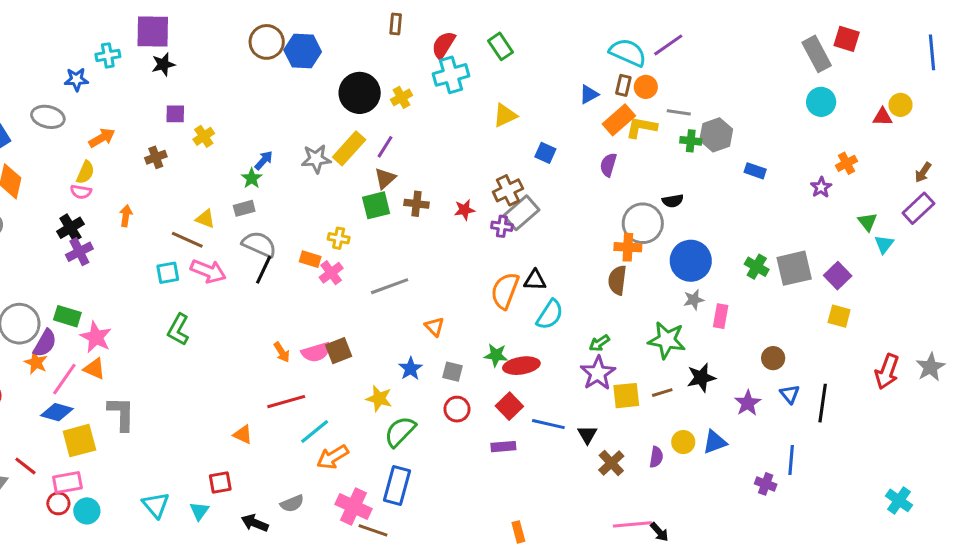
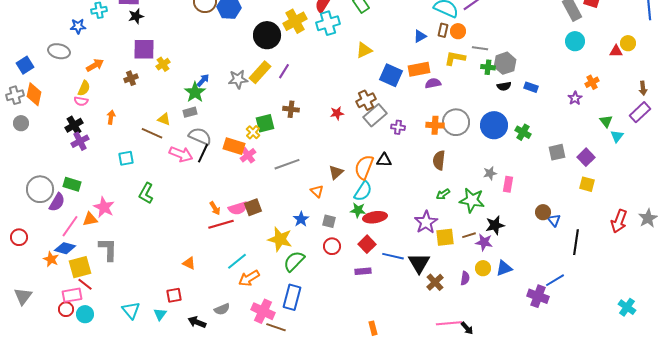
yellow cross: (402, 97) -> (295, 21), moved, size x1.6
purple square: (175, 114) -> (144, 49), size x1.6
orange rectangle: (619, 120) -> (419, 69), moved, turned 30
blue square: (545, 153) -> (391, 75), size x1.6
purple semicircle: (608, 165) -> (433, 83), turned 63
brown arrow: (923, 172) -> (643, 88), turned -40
green star: (252, 178) -> (195, 92), size x1.5
brown triangle: (385, 178) -> (336, 172), moved
black semicircle: (673, 201) -> (504, 86), moved
brown cross: (417, 204) -> (291, 109), moved
green square: (376, 205) -> (265, 123), moved
purple cross: (502, 226) -> (398, 127), moved
yellow cross: (339, 238) -> (253, 132), turned 32
orange cross: (628, 247) -> (435, 125), moved
orange rectangle: (310, 259) -> (234, 146), size x1.5
blue circle: (691, 261) -> (494, 125), moved
green cross: (757, 267) -> (523, 132), moved
gray square: (794, 268) -> (557, 152), size x0.7
pink arrow: (208, 271) -> (181, 154), moved
cyan square: (168, 273) -> (126, 158), moved
cyan semicircle: (550, 315) -> (363, 191), moved
pink star: (96, 337) -> (104, 207), moved
green arrow: (599, 343) -> (443, 194), moved
orange star: (36, 363) -> (51, 259), moved
orange triangle: (94, 369) -> (90, 219), turned -35
blue triangle: (790, 394) -> (554, 220), moved
yellow star: (379, 399) -> (280, 239), size x1.4
red line: (286, 402) -> (221, 224), moved
purple star: (748, 403) -> (484, 242), moved, turned -30
black triangle: (587, 435) -> (419, 263), size x1.6
blue line: (791, 460) -> (555, 280), turned 54
red line: (25, 466) -> (85, 284), moved
purple cross: (766, 484) -> (538, 296), size x1.5

